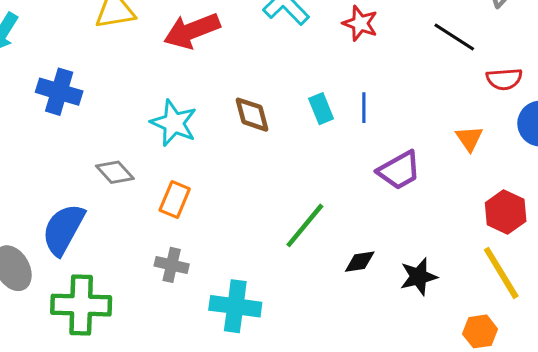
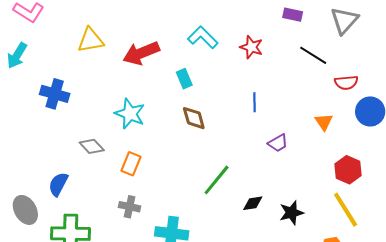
cyan rectangle: (321, 109) -> (184, 79), moved
brown diamond: (252, 115) -> (194, 118), moved
purple trapezoid: (399, 170) -> (278, 143), size x0.7
blue semicircle: (63, 229) -> (58, 184), size x0.7

